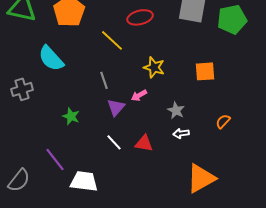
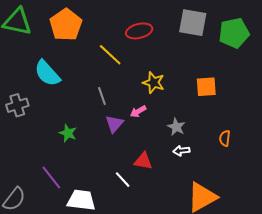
orange semicircle: (223, 121) -> (225, 138), turned -35
white line: (114, 142) -> (123, 180), moved

